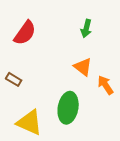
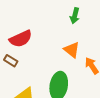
red semicircle: (25, 33) -> (21, 39), moved, turned 30

